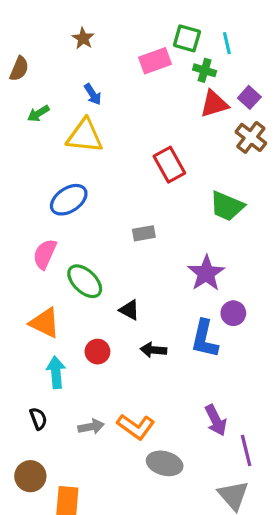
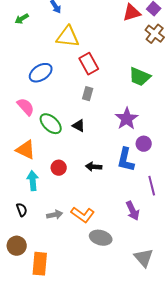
yellow triangle: (85, 136) -> (68, 37), moved
red rectangle: (169, 165) -> (89, 64), moved
gray rectangle: (144, 233) -> (88, 94), turned -64
pink semicircle: (45, 254) -> (26, 107), turned 114
black triangle: (129, 310) -> (79, 126), moved
purple line: (246, 451) -> (152, 186), moved

